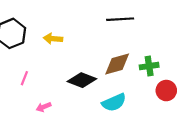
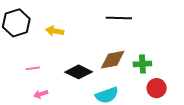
pink line: (24, 78) -> (33, 68), moved, turned 56

